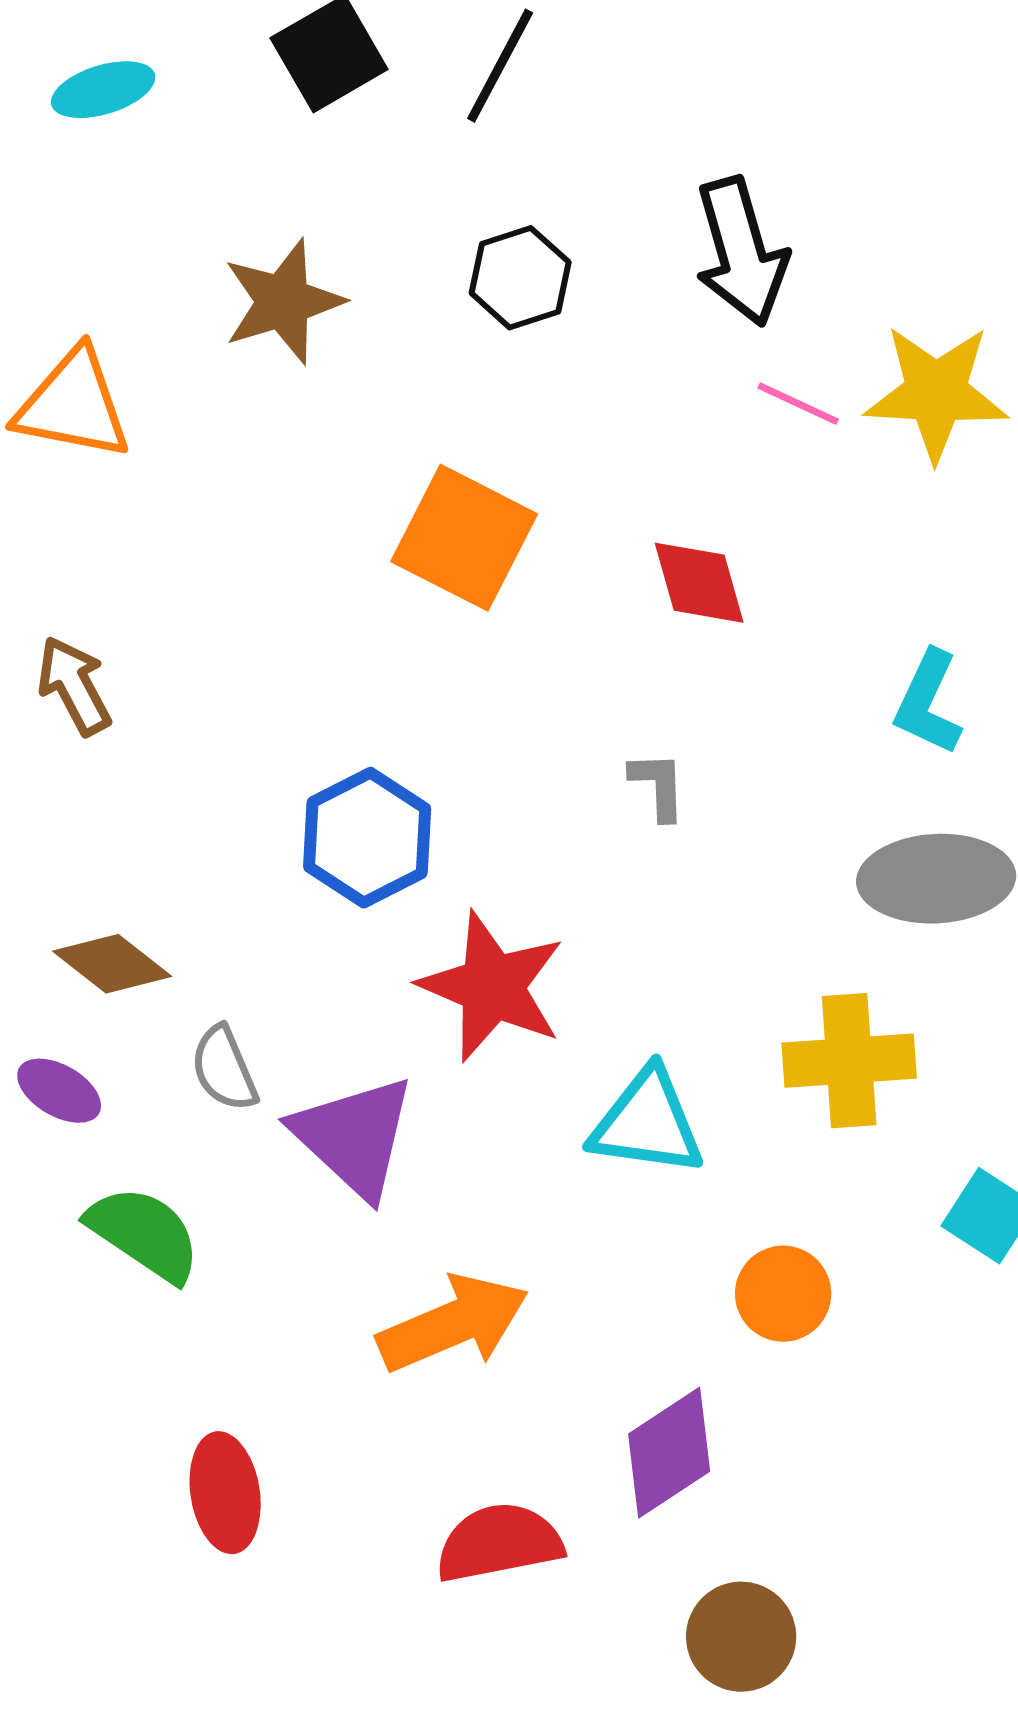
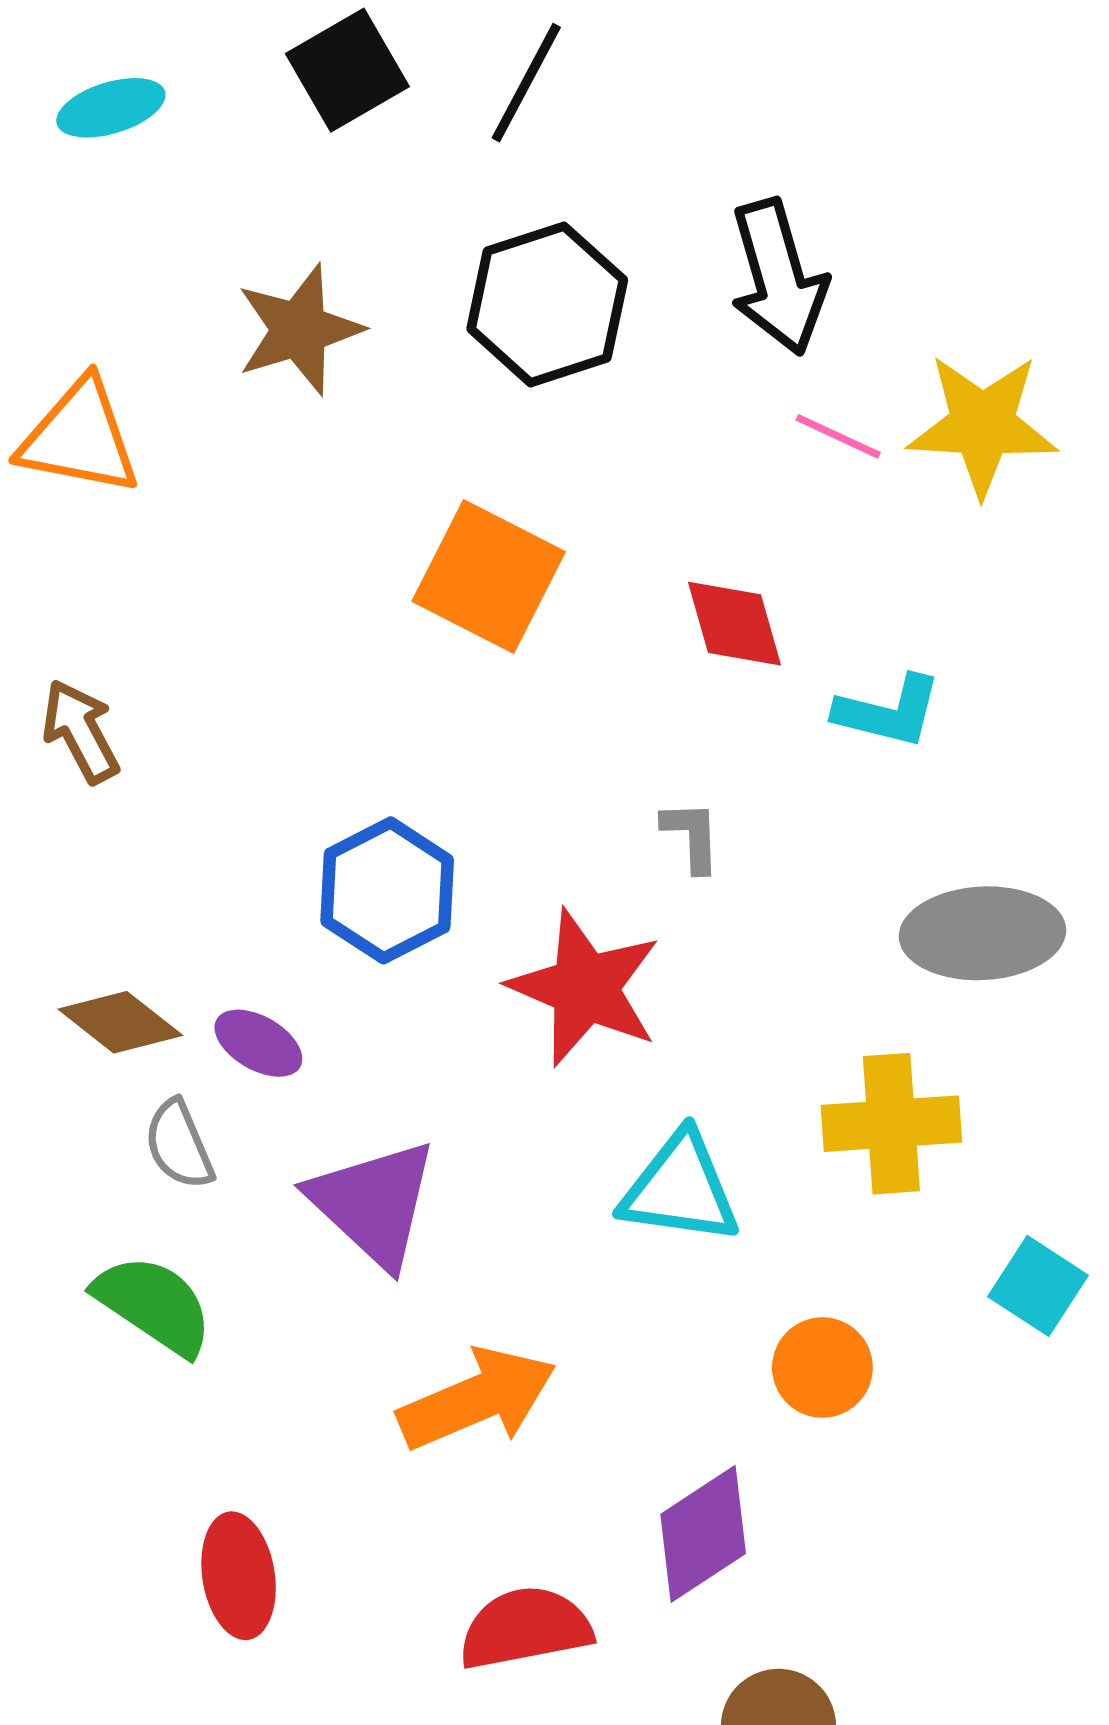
black hexagon: (520, 278) -> (547, 304), size x1.5
cyan L-shape: (928, 703) -> (888, 711), moved, turned -101
red star: (492, 987) -> (585, 988), moved
gray semicircle: (224, 1069) -> (179, 1145), moved
purple ellipse: (59, 1091) -> (258, 1043), moved

